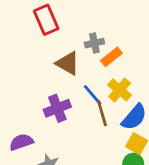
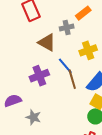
orange rectangle: (111, 57) -> (83, 13), moved
yellow cross: (120, 90) -> (88, 50), moved, turned 30

